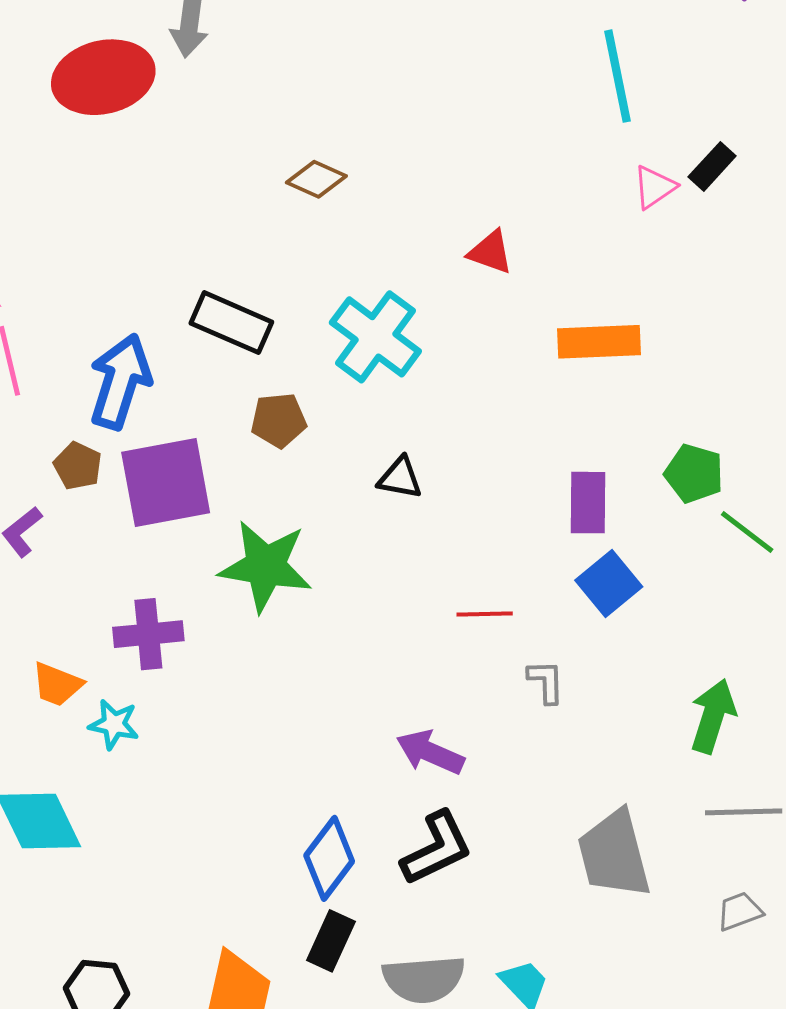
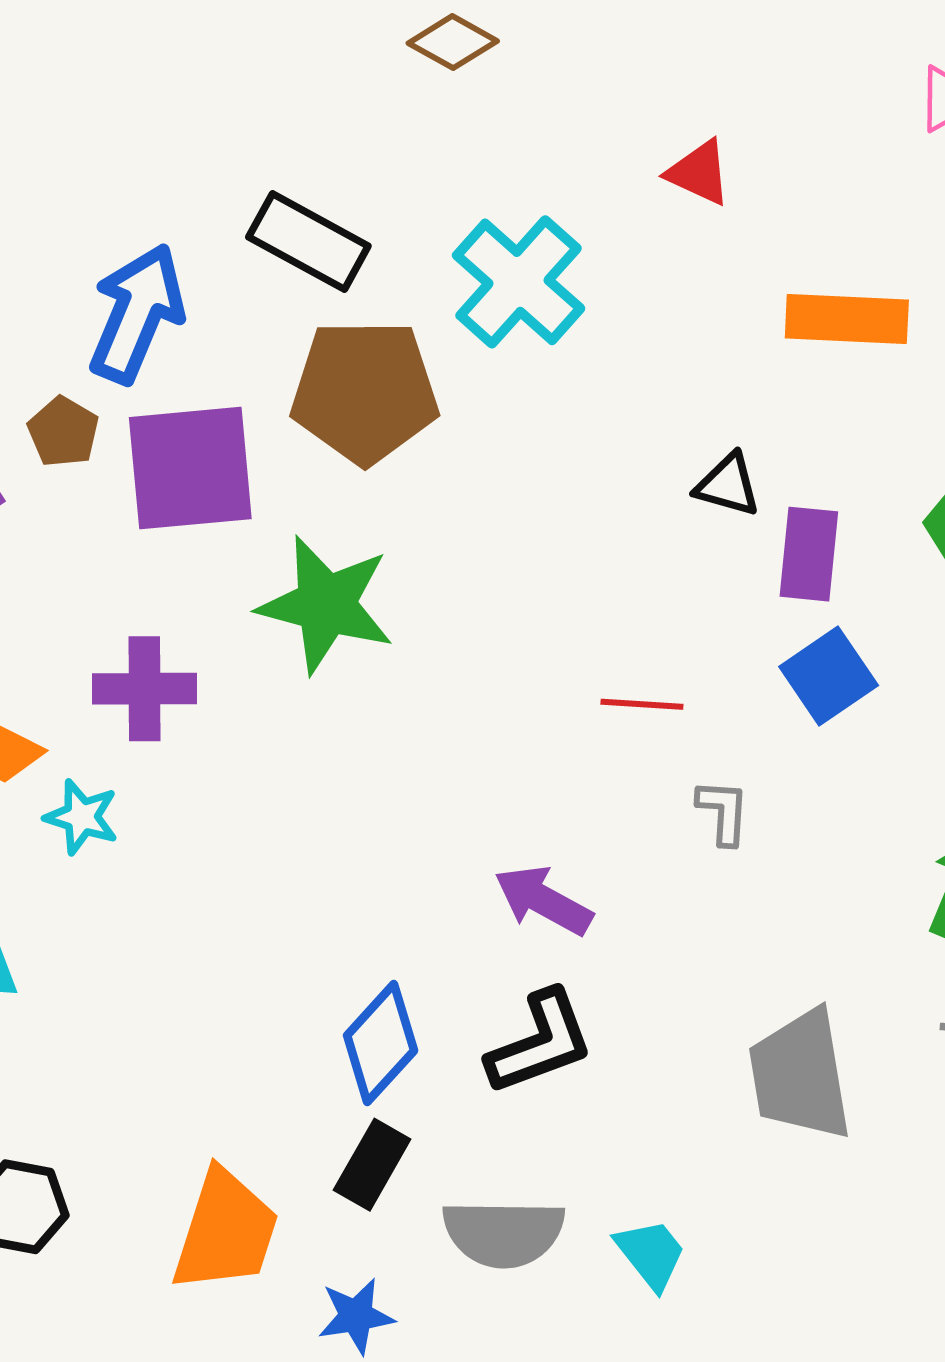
brown pentagon: (279, 420) -> (365, 392), size x1.8
black triangle: (400, 478) -> (728, 485), moved

